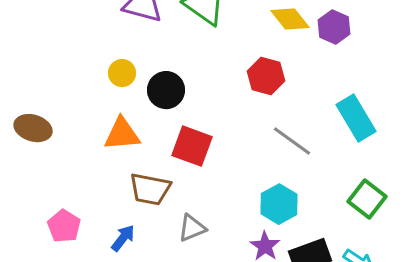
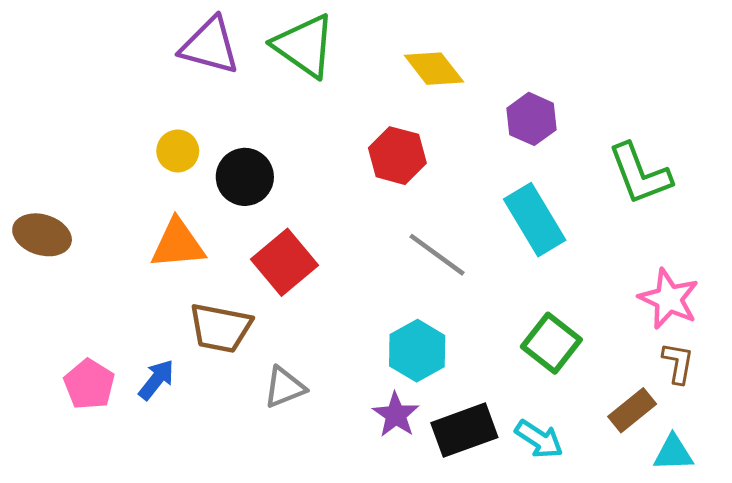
purple hexagon: (334, 27) -> (532, 119), moved
red square: (192, 146) -> (284, 262), turned 30
blue arrow: (123, 238) -> (156, 380), moved

